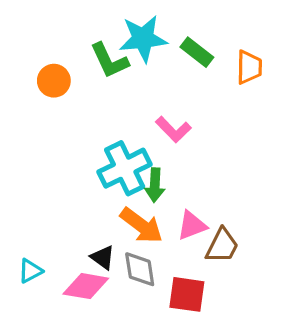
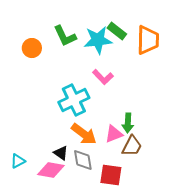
cyan star: (143, 39) -> (98, 40), moved
orange trapezoid: (249, 67) -> (148, 40), size x1.4
green arrow: (155, 185) -> (128, 123), moved

